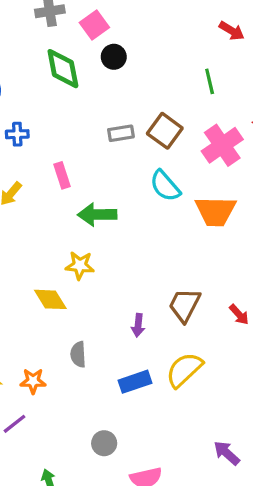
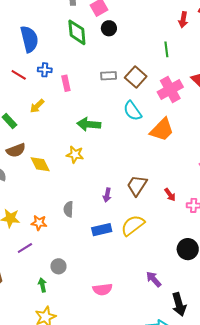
red arrow: (232, 31) -> (183, 20), turned 63
pink rectangle: (62, 175) -> (66, 83), moved
orange trapezoid: (215, 211) -> (162, 130), turned -52
yellow diamond: (50, 299) -> (40, 164), moved
gray circle: (104, 443) -> (58, 266), moved

